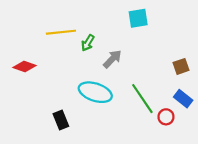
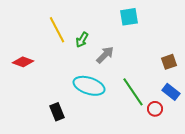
yellow line: (61, 32) -> (57, 30), turned 68

